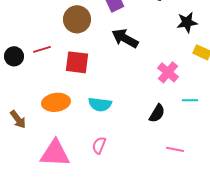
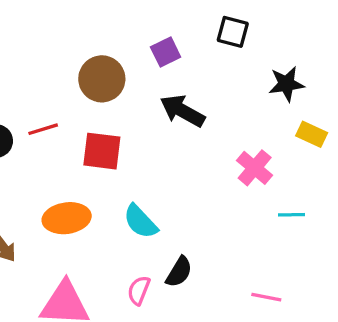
cyan semicircle: (100, 104) -> (140, 222), turned 40
black semicircle: (157, 113) -> (179, 272), moved

